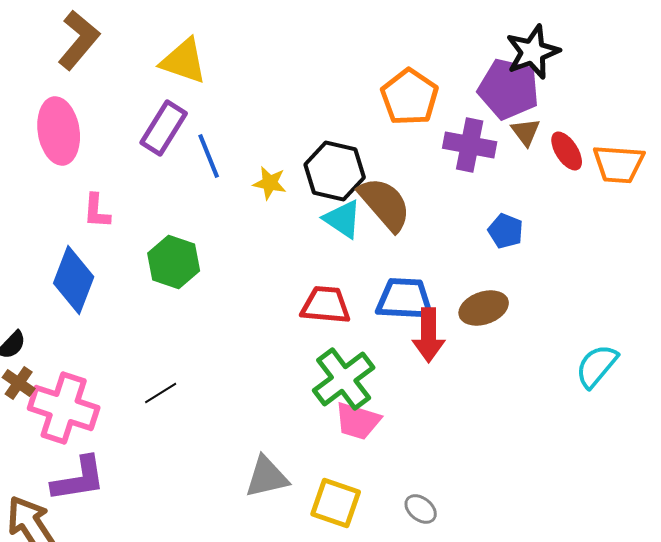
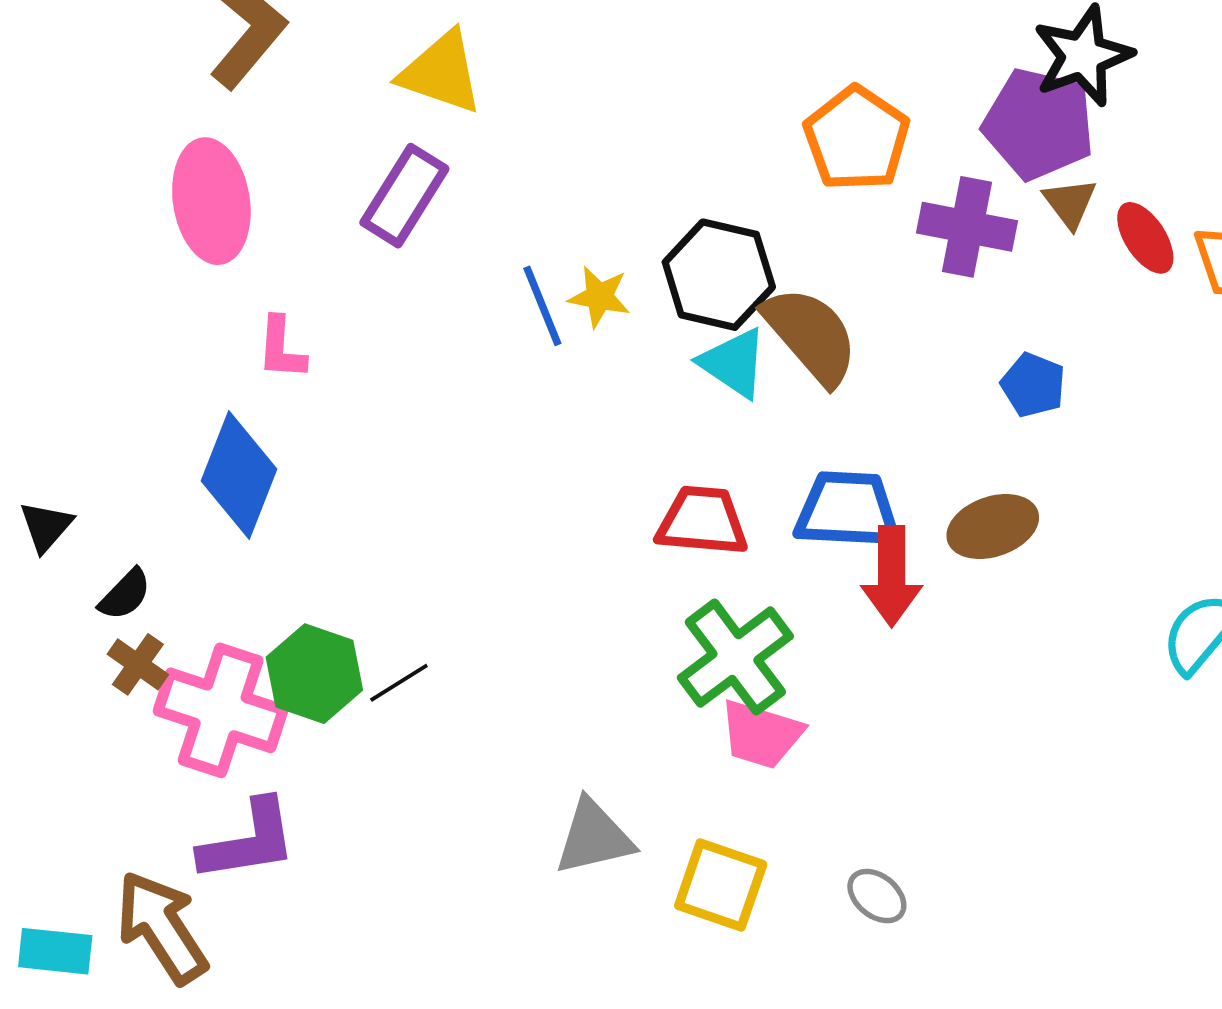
blue line: (209, 156) -> (542, 306), moved
green hexagon: (174, 262) -> (314, 674), moved

